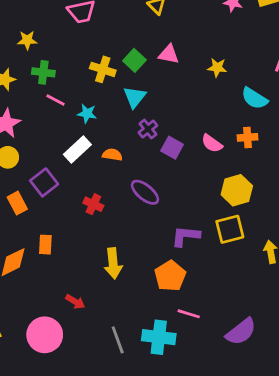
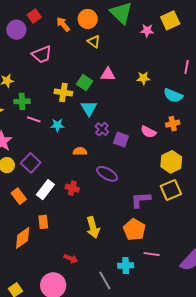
white rectangle: (77, 149) -> (45, 190), moved
purple square: (44, 182) -> (31, 163), moved
cyan cross: (159, 337) -> (126, 266), moved, size x0.7

